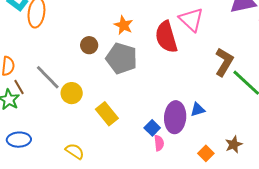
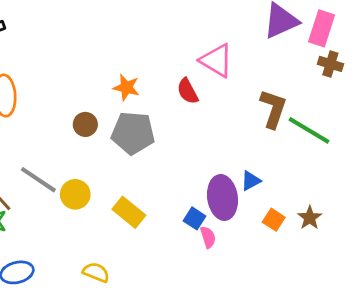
red semicircle: (166, 37) -> (188, 91), size x0.6
orange square: (206, 153) -> (274, 220), moved

